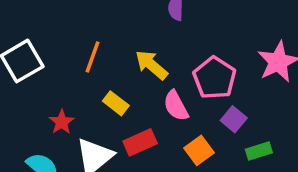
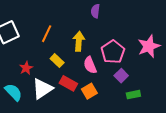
yellow arrow: (151, 65) -> (79, 41), turned 48
red rectangle: (140, 142) -> (68, 83), turned 48
orange square: (199, 150) -> (89, 91), moved

